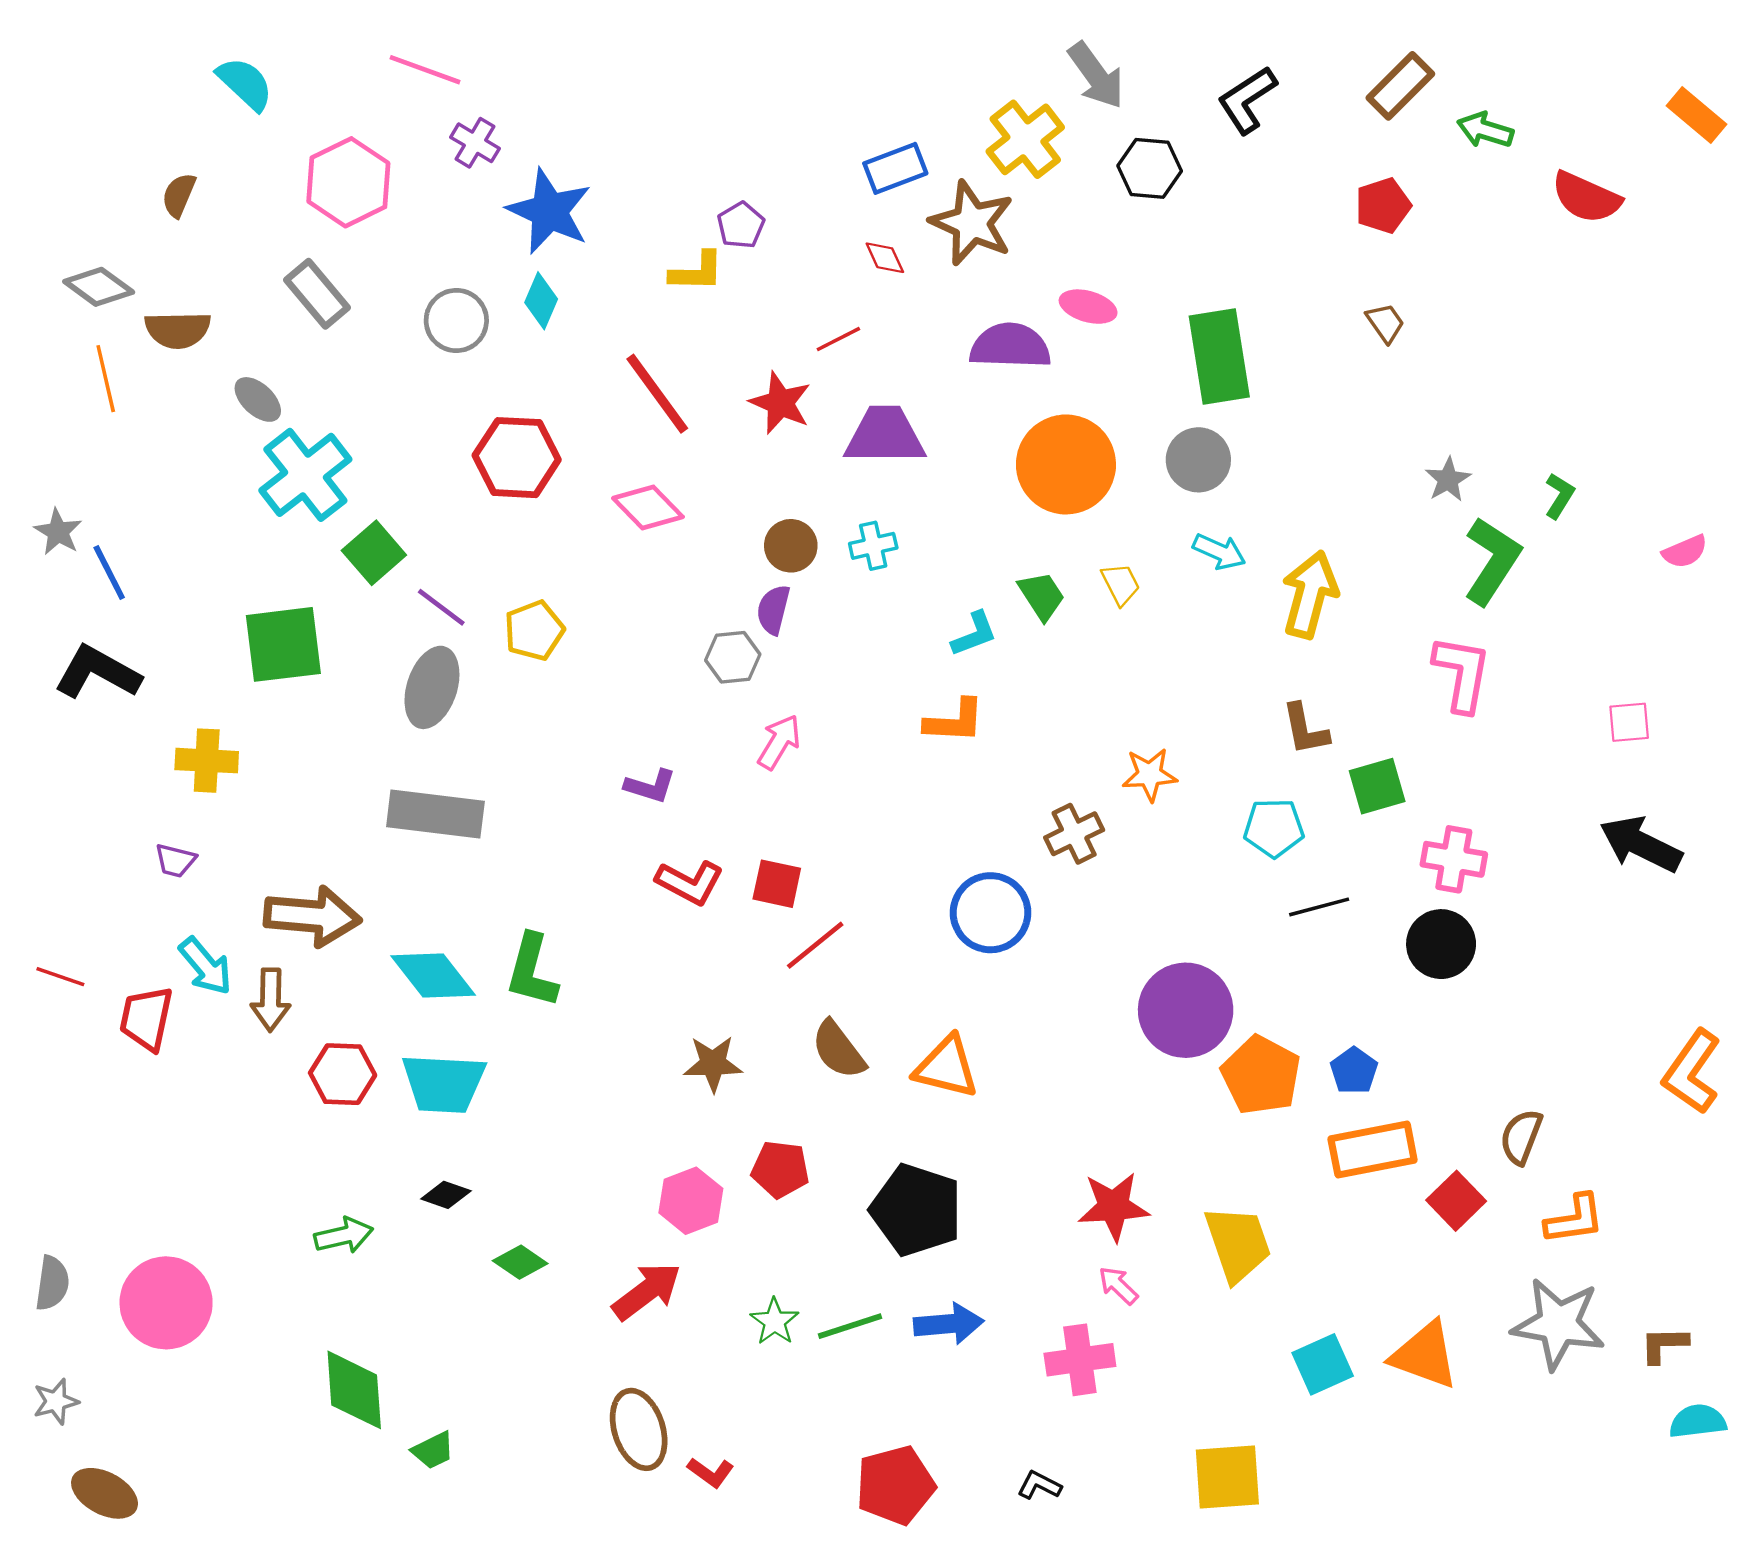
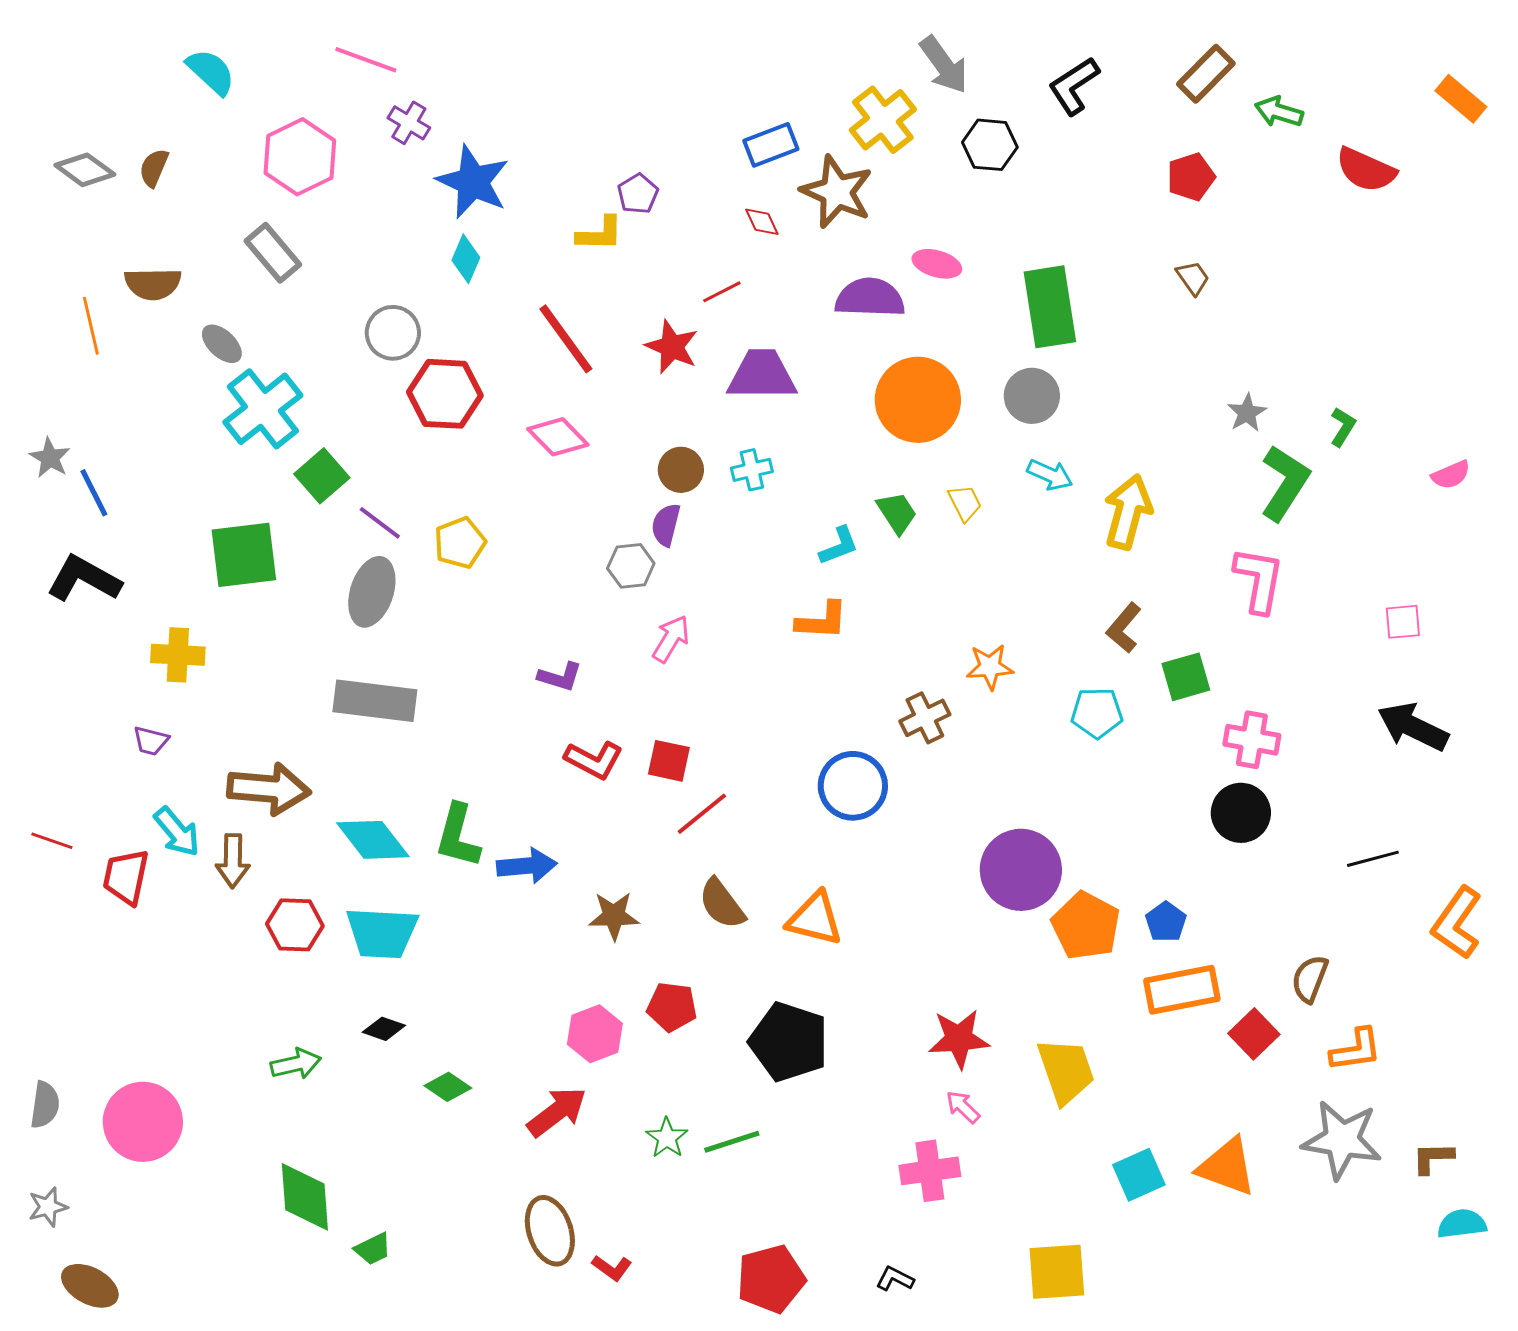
gray diamond: (99, 287) -> (85, 170), moved
gray circle: (456, 320) -> (393, 333), moved
brown L-shape: (1305, 729) -> (1124, 628), turned 51
black line: (1319, 907) -> (1373, 859), moved
blue arrow: (949, 1324) -> (527, 866), moved

